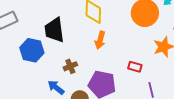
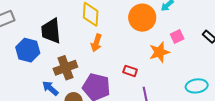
brown cross: (70, 66) -> (65, 68), size x1.6

